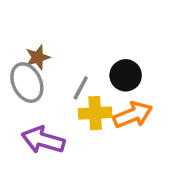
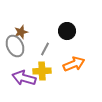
black circle: (126, 75) -> (67, 31), moved
yellow cross: (95, 113) -> (42, 71), moved

